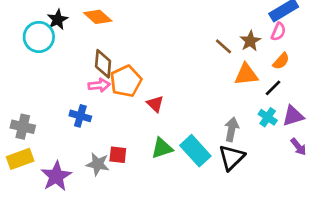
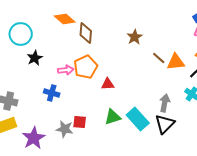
black star: (58, 20) -> (35, 58), moved
brown star: (250, 41) -> (135, 37), moved
brown line: (224, 46) -> (159, 58), moved
brown diamond: (103, 64) -> (86, 33), moved
red triangle: (155, 104) -> (108, 84), turned -48

